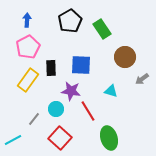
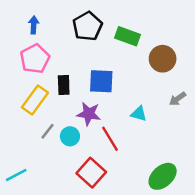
green rectangle: (102, 29) -> (128, 36), turned -36
brown circle: (125, 57) -> (163, 59), moved
gray line: (34, 119) -> (47, 131), moved
red square: (60, 138) -> (91, 173), moved
green ellipse: (109, 138) -> (163, 176), moved, turned 65

